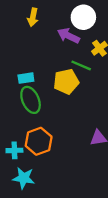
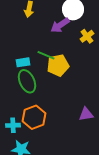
purple arrow: (68, 36) -> (60, 25), turned -60
green line: (81, 65) -> (46, 55), moved

